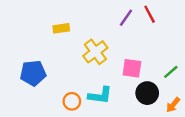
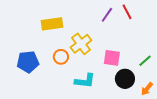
yellow rectangle: (61, 28) -> (52, 24), size x1.5
orange circle: (72, 101) -> (61, 57), moved

